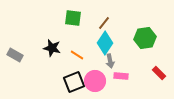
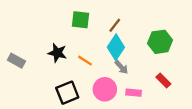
gray arrow: (110, 61) -> (121, 67), turned -32
red rectangle: (159, 73) -> (163, 80), moved
pink rectangle: (121, 76) -> (134, 93), moved
black square: (74, 82) -> (67, 93), moved

